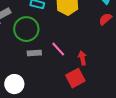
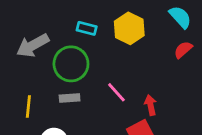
gray rectangle: (34, 53) -> (70, 98), moved

